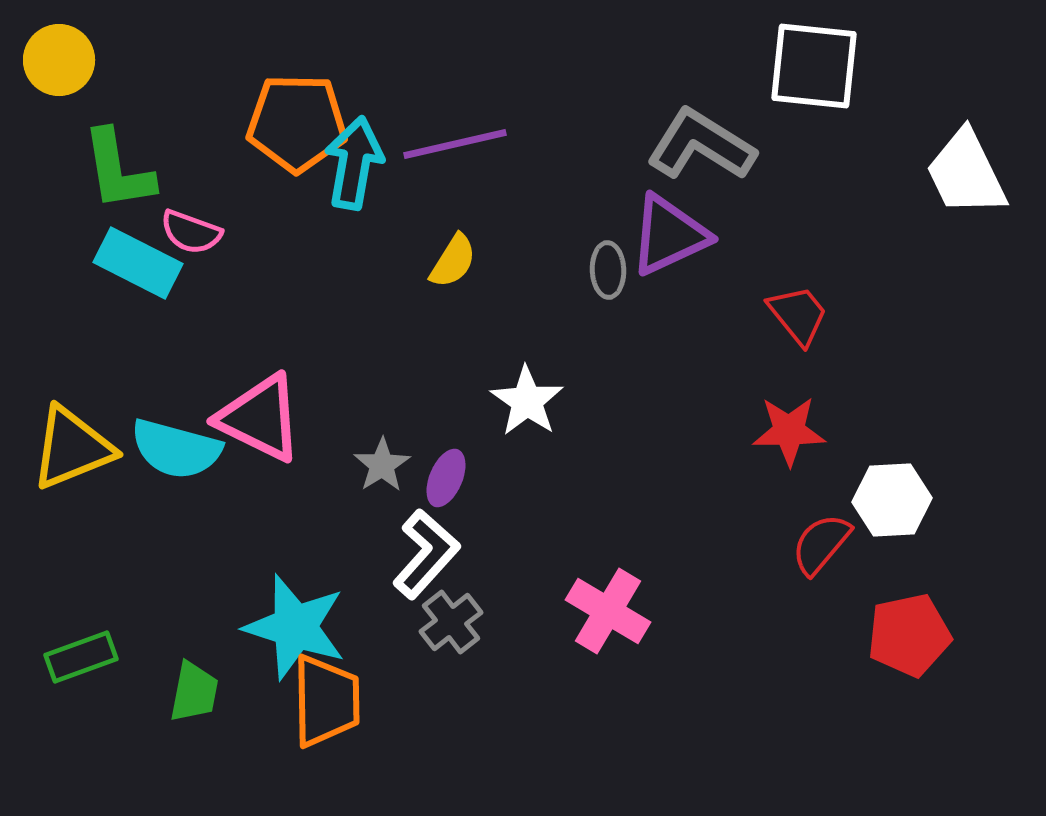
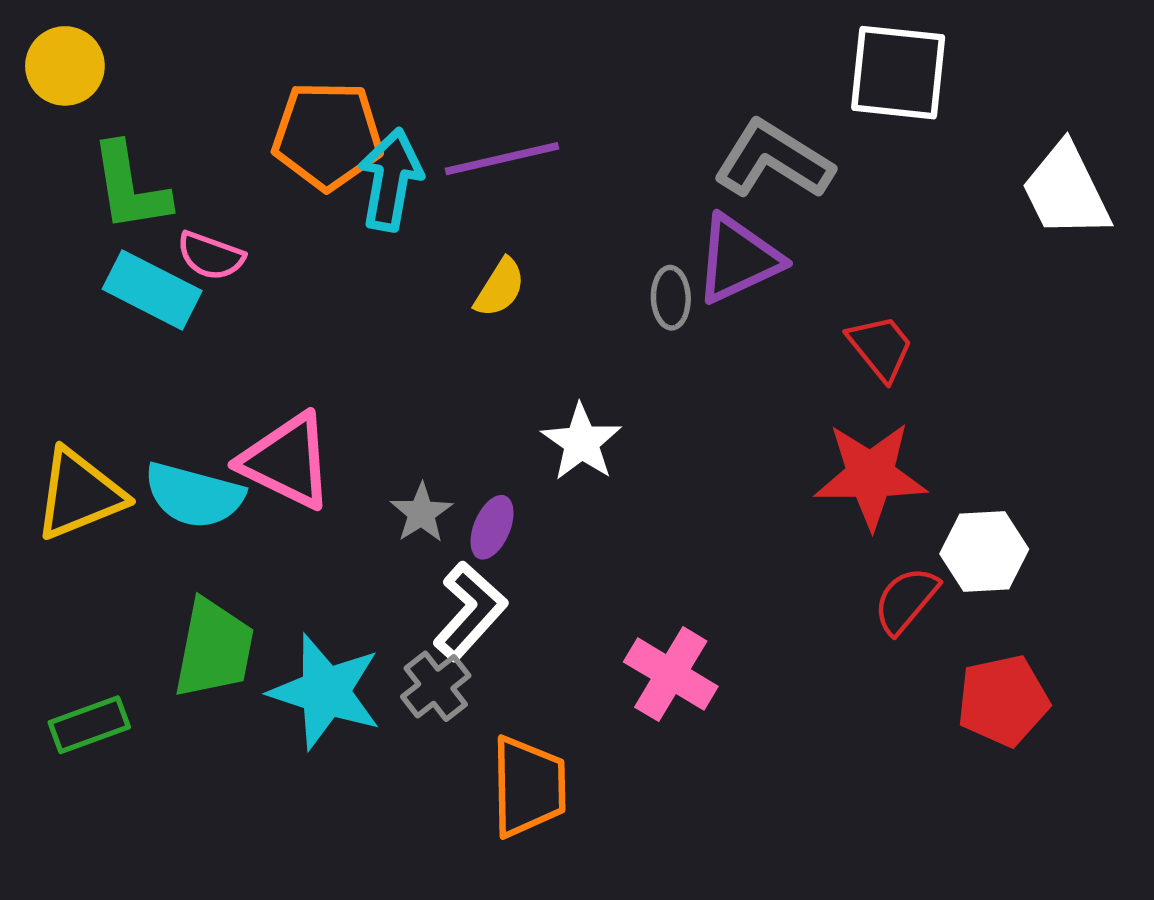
red star: (789, 431) -> (871, 475), size x1.4
gray cross: (451, 622) -> (436, 686), moved
green trapezoid: (194, 692) -> (214, 649), moved, size x1.5
orange trapezoid: (326, 701) -> (528, 787), moved

